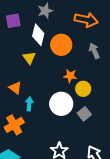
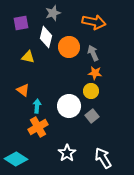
gray arrow: (94, 51) -> (93, 53), moved
yellow triangle: (29, 58) -> (28, 57), moved, turned -40
orange star: (70, 76) -> (95, 73), moved
orange cross: (14, 125) -> (38, 127), moved

